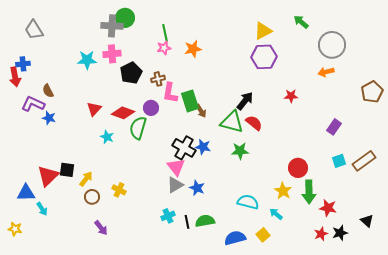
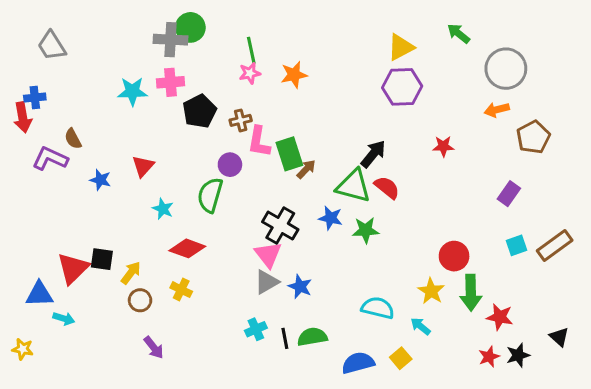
brown pentagon: (372, 92) -> (533, 137), moved
brown arrow: (201, 111) -> (306, 169), turned -104
red diamond: (123, 113) -> (187, 248), moved
blue star: (49, 118) -> (100, 180), moved
blue star: (203, 147) -> (331, 218), moved
cyan arrow: (42, 209) -> (64, 319), turned -40

